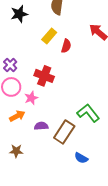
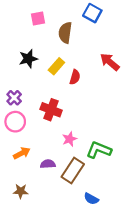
black star: (19, 14) -> (28, 59), moved
pink star: (31, 98) -> (70, 139), moved
green L-shape: (88, 113) -> (99, 150), turned -30

